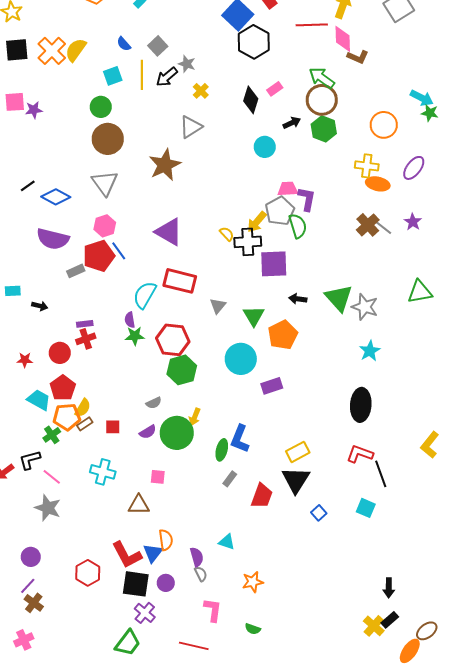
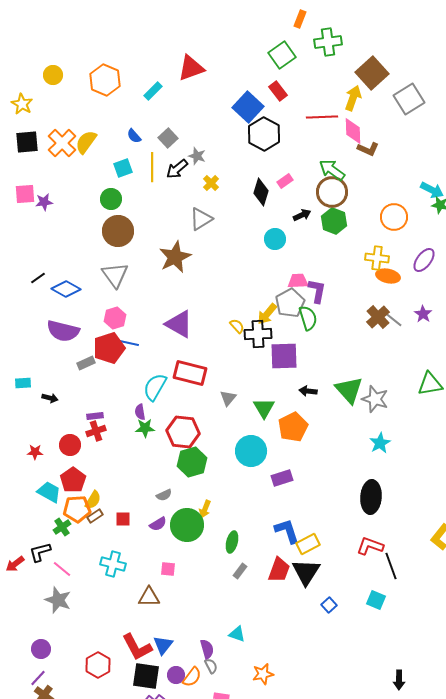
blue line: (119, 251) -> (129, 343), turned -42
blue L-shape: (240, 439) -> (287, 531), moved, turned 140
red trapezoid: (262, 496) -> (279, 570), moved
orange semicircle: (166, 540) -> (192, 677), moved, turned 45

